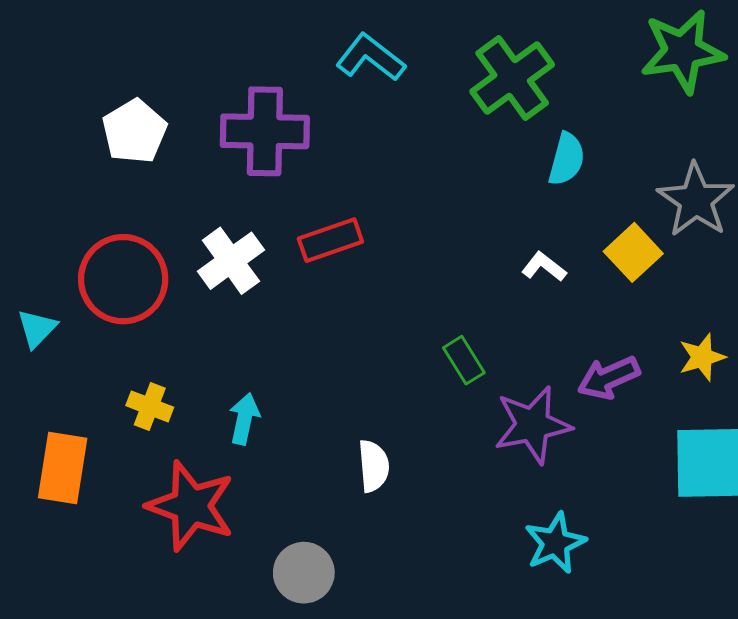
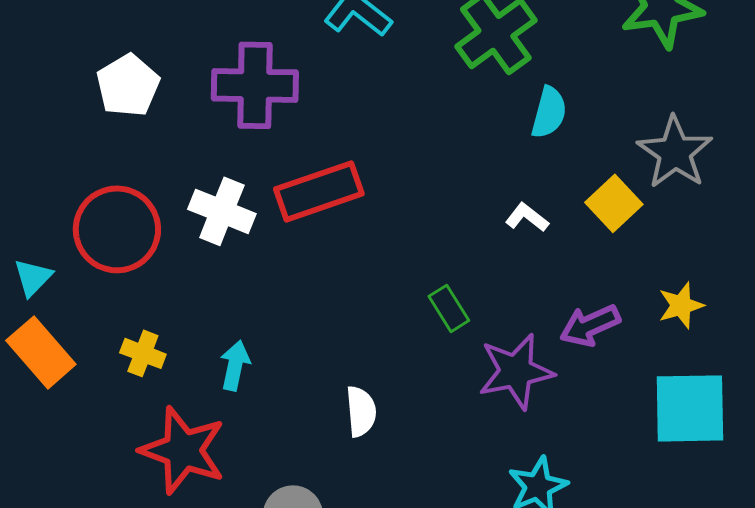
red rectangle: (330, 240) -> (319, 191), size x1.4
white cross: (231, 261) -> (222, 211), turned -32
orange rectangle: (63, 468) -> (41, 352), moved, turned -50

